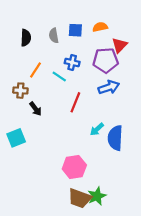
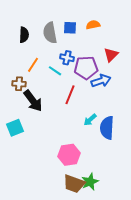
gray semicircle: (54, 36) -> (50, 33), size x1.5
red triangle: (120, 45) -> (111, 55), moved
purple pentagon: (106, 60) -> (86, 68), moved
black arrow: (35, 109) -> (33, 101), size x1.6

